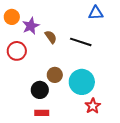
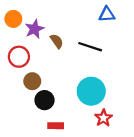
brown circle: (55, 75) -> (32, 81), moved
red rectangle: (42, 113) -> (56, 126), moved

